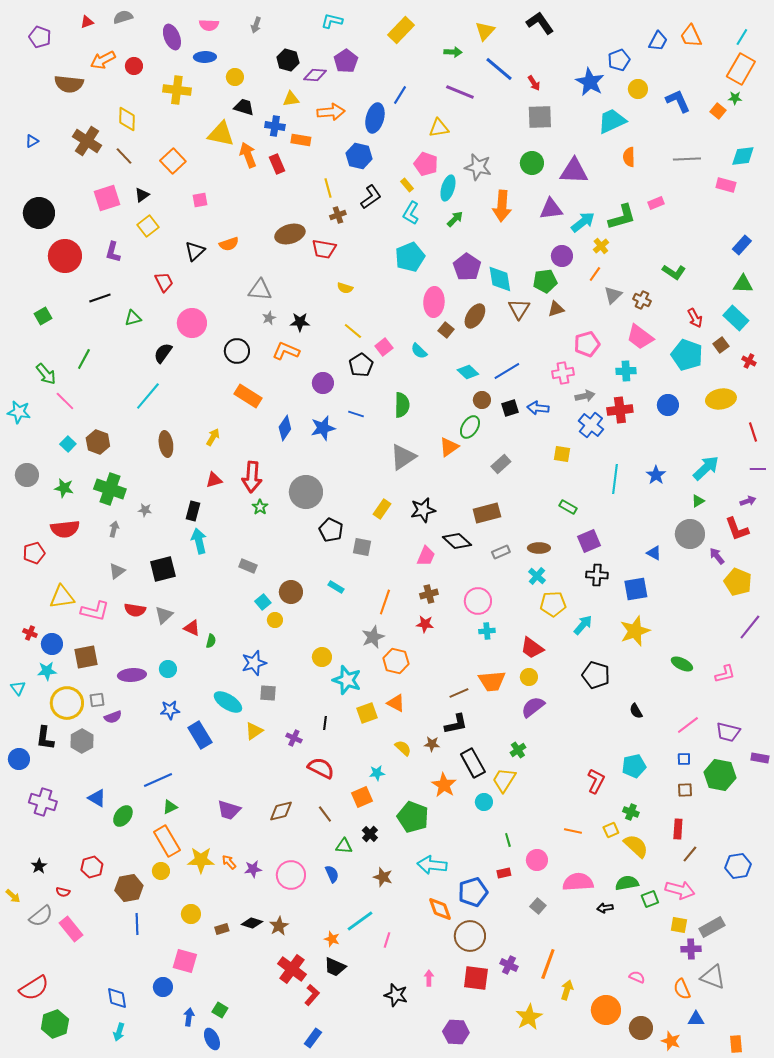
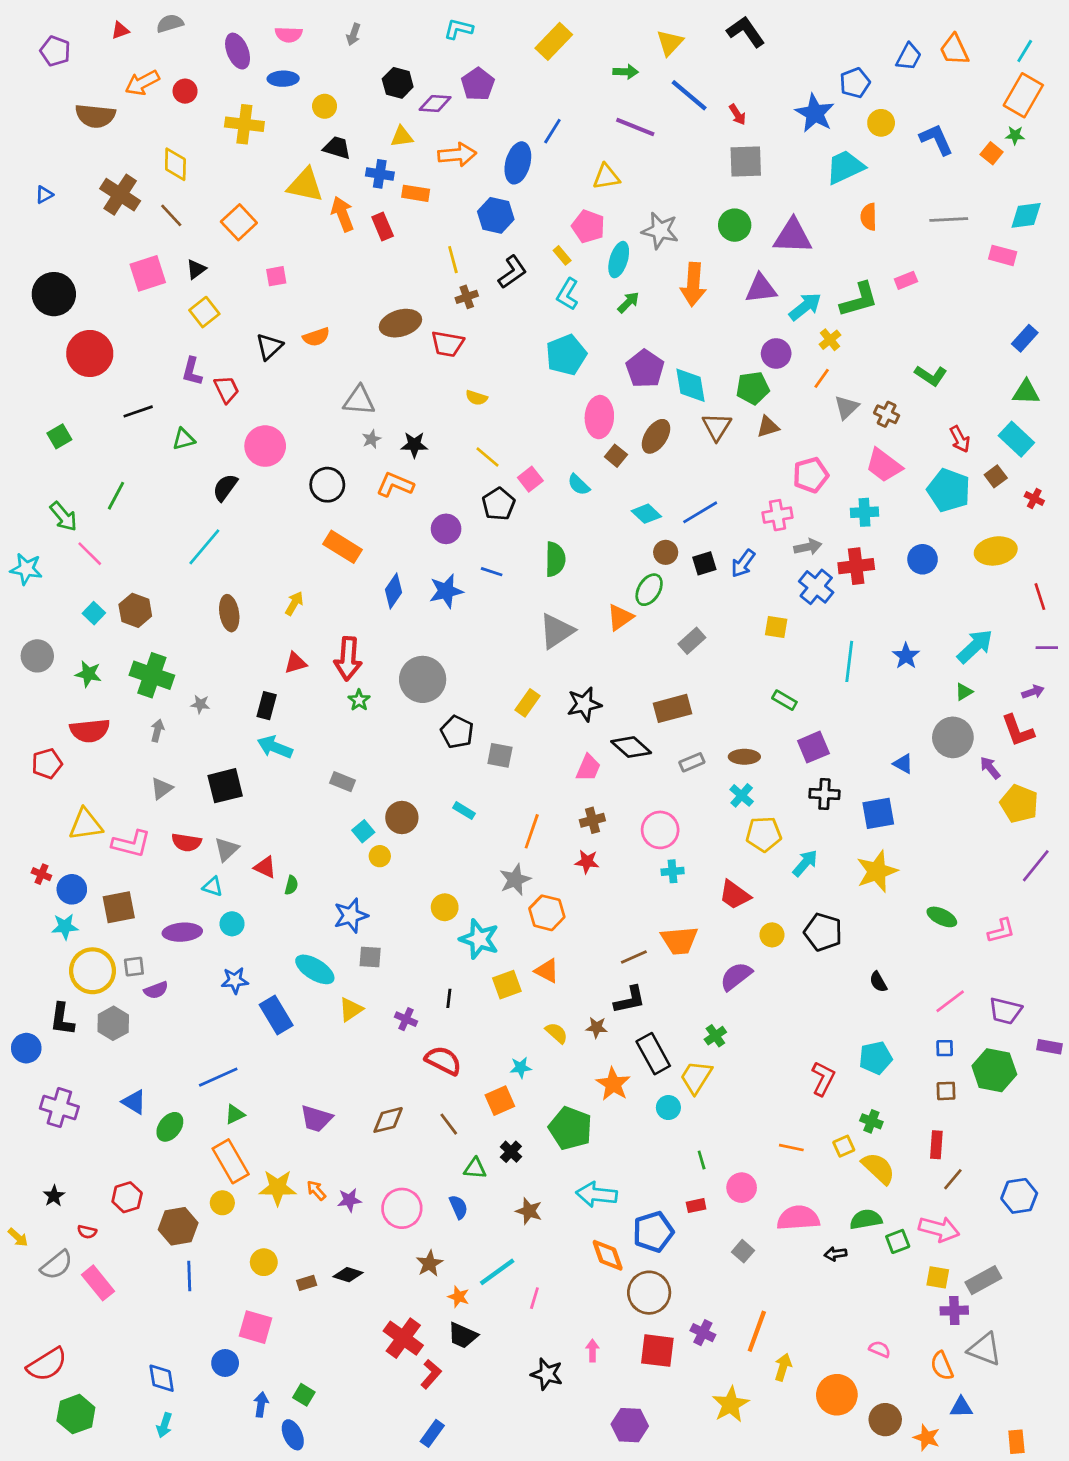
purple L-shape: (113, 252) -> (192, 371), moved
blue arrow: (538, 408) -> (743, 563), turned -60
cyan arrow: (199, 541) -> (275, 747), turned -55
yellow circle: (529, 677) -> (772, 935), moved
cyan triangle: (18, 688) -> (213, 887), moved, turned -35
brown star: (279, 926) -> (429, 1264), moved

